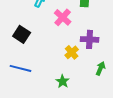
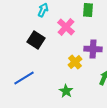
black square: (22, 34) -> (36, 40), moved
blue line: (21, 68) -> (24, 78), turned -45

